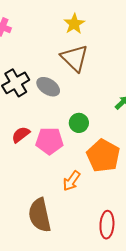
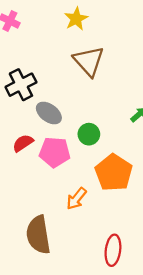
yellow star: (74, 24) -> (76, 19), moved
gray ellipse: (48, 87) -> (49, 113), moved

